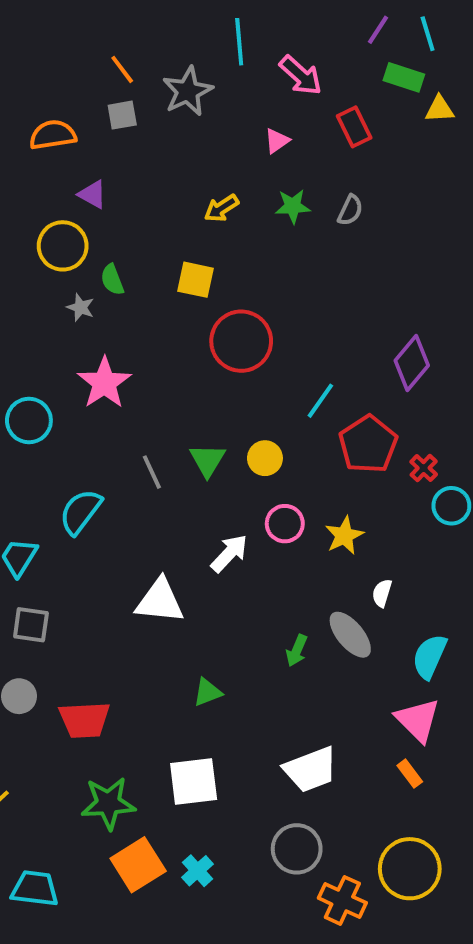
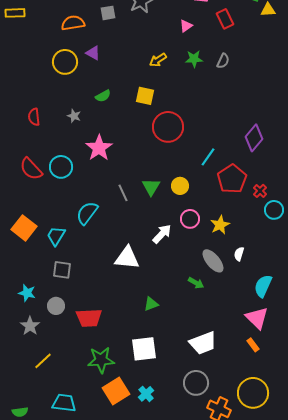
yellow circle: (63, 246) -> (65, 62), moved
green semicircle: (112, 280) -> (103, 96), turned -98
gray star: (81, 307) -> (74, 116), moved
gray ellipse: (350, 635) -> (213, 261), moved
green arrow: (297, 651) -> (196, 283), turned -84

